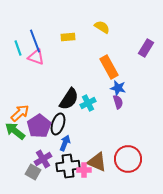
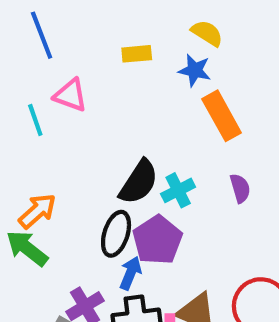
blue line: (35, 41) -> (42, 35), moved
cyan line: (18, 48) -> (35, 120), moved
blue star: (118, 88) -> (195, 70), moved
purple pentagon: (39, 126) -> (157, 240), moved

